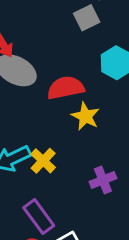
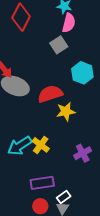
yellow star: (85, 116) -> (66, 111), turned -30
purple rectangle: (39, 217) -> (42, 183), turned -55

